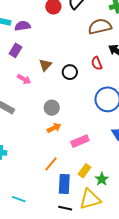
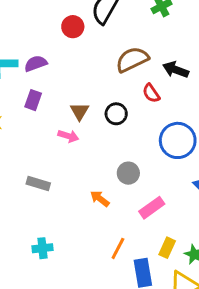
brown semicircle: (100, 26) -> (132, 59), moved
pink arrow: (24, 79) -> (68, 136), moved
gray circle: (52, 108) -> (128, 173), moved
orange arrow: (54, 128) -> (100, 199), moved, turned -104

